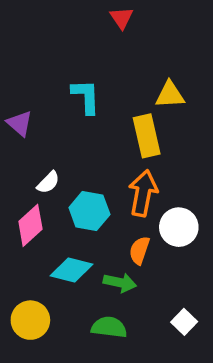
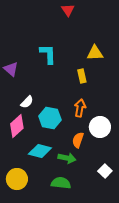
yellow rectangle: (147, 136) -> (82, 76), size x0.6
orange arrow: (143, 193) -> (80, 108), size x0.7
white square: (184, 322) -> (105, 171), moved

